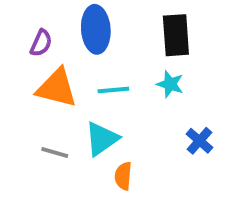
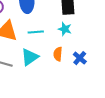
orange semicircle: (123, 176) -> (58, 54), moved

